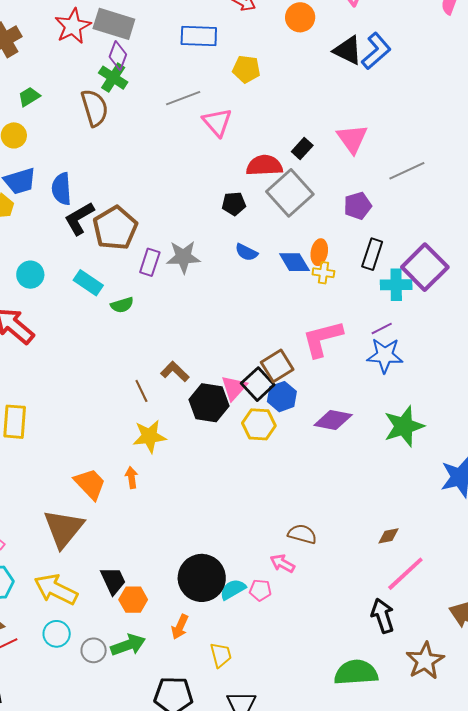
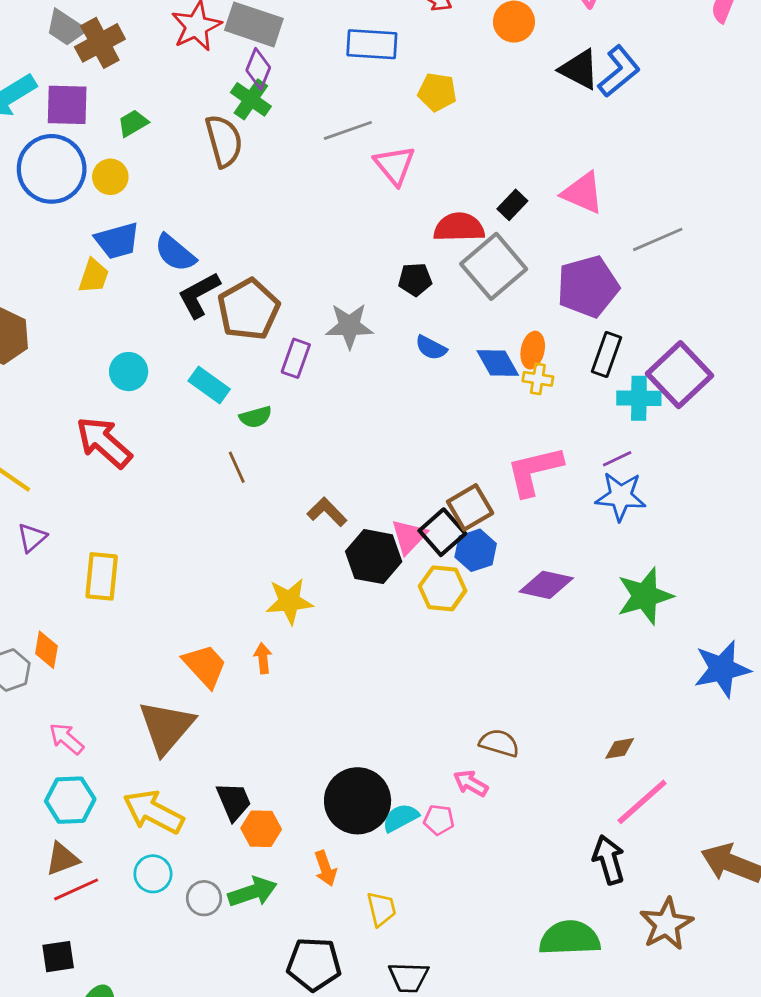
pink triangle: (352, 139) -> (583, 193), turned -32
blue semicircle: (62, 189) -> (175, 253), turned -48
purple pentagon: (358, 206) -> (588, 287), size x1.6
gray star: (183, 257) -> (349, 326), moved
brown line: (141, 391) -> (237, 467), moved
orange arrow: (180, 627) -> (325, 868), turned -45

